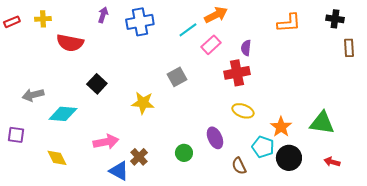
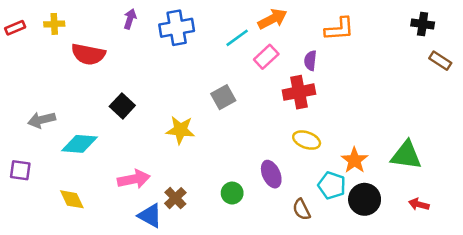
orange L-shape: (289, 23) -> (339, 29), moved
brown rectangle: (349, 48) -> (440, 61), turned -54

